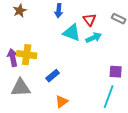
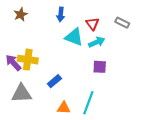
purple arrow: (13, 58) -> (13, 63), turned -30
purple square: (116, 72) -> (100, 67), moved
cyan line: (109, 97) -> (88, 103), moved
orange triangle: (62, 102) -> (64, 108), turned 40

